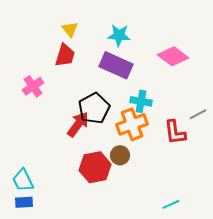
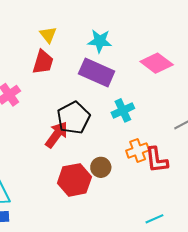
cyan cross: (141, 101) -> (123, 110), turned -35
orange cross: (132, 124) -> (138, 150), moved, size x0.7
red L-shape: (175, 132) -> (157, 160), moved

